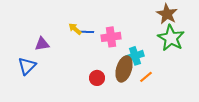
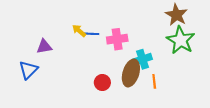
orange line: (146, 77) -> (154, 81), turned -56

